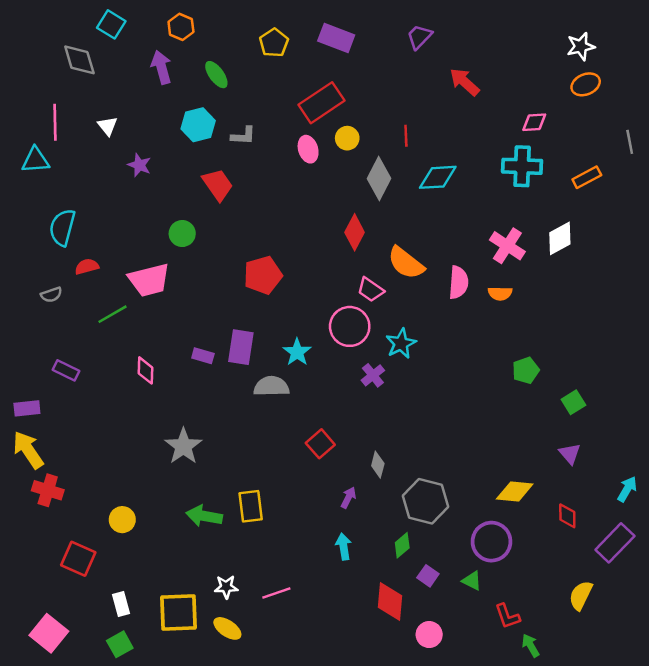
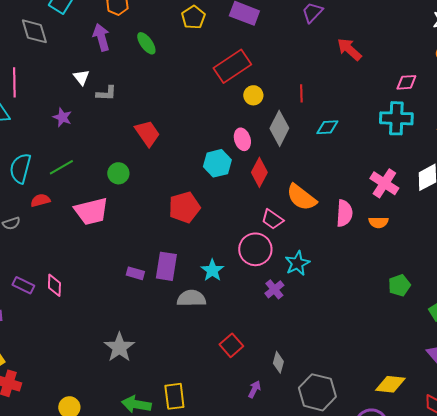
cyan hexagon: (198, 125) -> (217, 163), moved
white triangle: (108, 126) -> (81, 77), moved
gray L-shape: (243, 136) -> (106, 93), moved
pink ellipse: (308, 149) -> (242, 139), moved
purple star: (139, 165) -> (62, 117), moved
cyan diamond: (438, 177) -> (327, 127), size x0.7
green line: (112, 314) -> (61, 167), moved
pink diamond: (145, 370) -> (54, 285), moved

